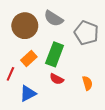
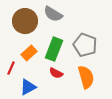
gray pentagon: (86, 33) -> (85, 45), moved
orange semicircle: (87, 83) -> (86, 77), size x1.6

